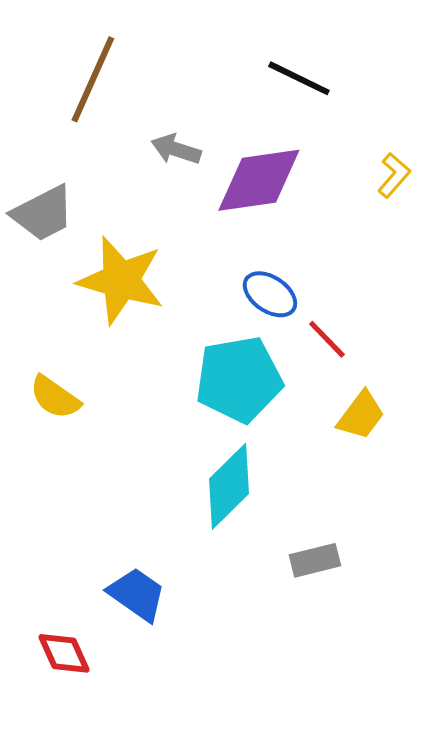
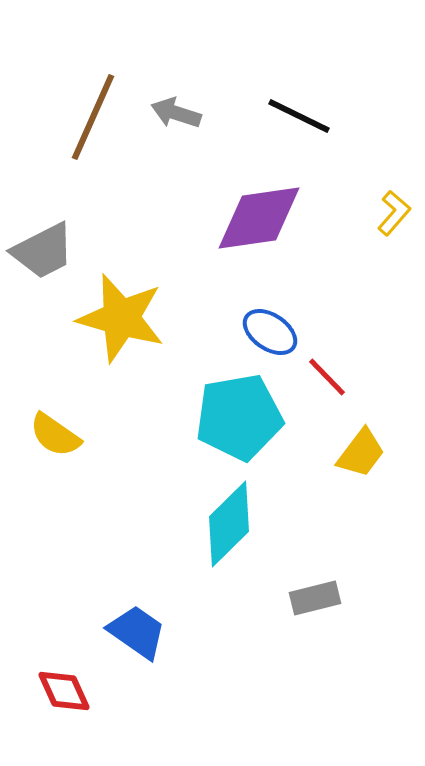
gray arrow: (176, 149) -> (176, 113), moved

